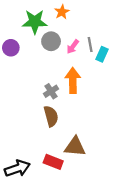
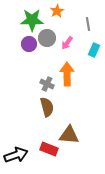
gray line: (90, 45) -> (88, 24), moved
purple circle: (11, 48) -> (29, 44), moved
gray cross: (51, 91) -> (47, 84), turned -32

